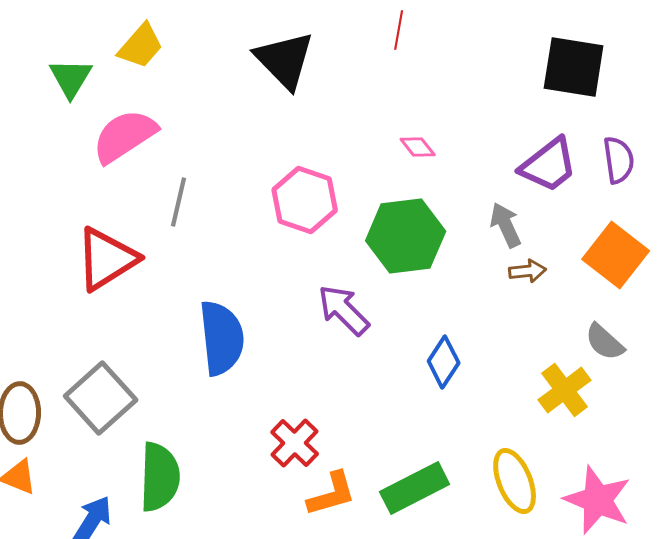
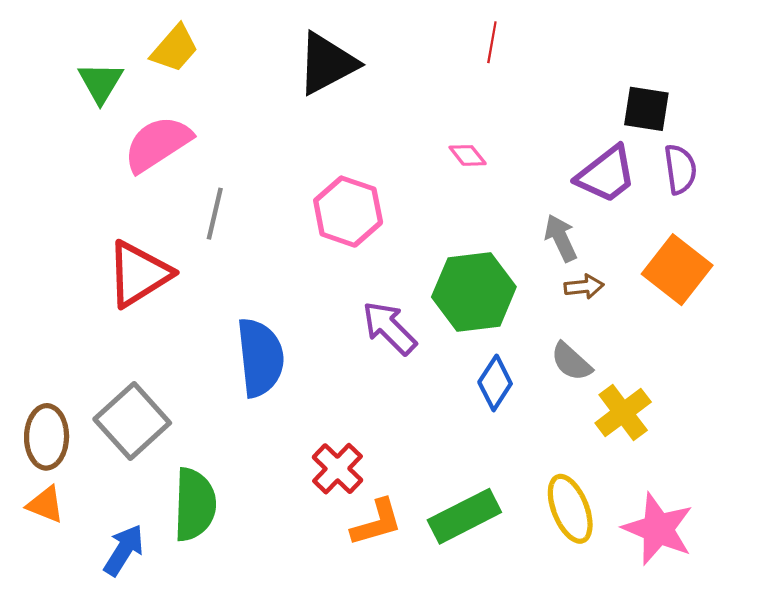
red line: (399, 30) -> (492, 42), moved
black triangle: (285, 60) -> (327, 63), turned 46
black square: (574, 67) -> (646, 109), moved, size x0.7
green hexagon: (406, 236) -> (474, 292), moved
gray semicircle: (605, 342) -> (571, 362), moved

